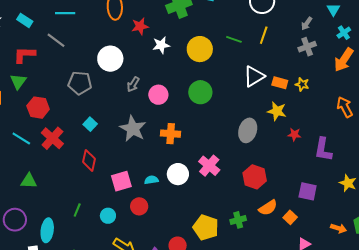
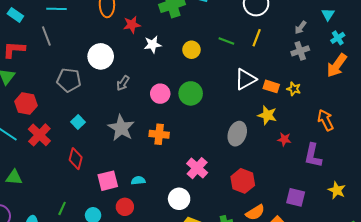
gray line: (56, 40) -> (46, 36), turned 30
yellow circle: (200, 49) -> (191, 50), size x0.7
pink circle: (158, 95) -> (160, 94), moved
orange arrow: (345, 107) -> (326, 120), moved
white circle: (178, 174) -> (179, 199), moved

